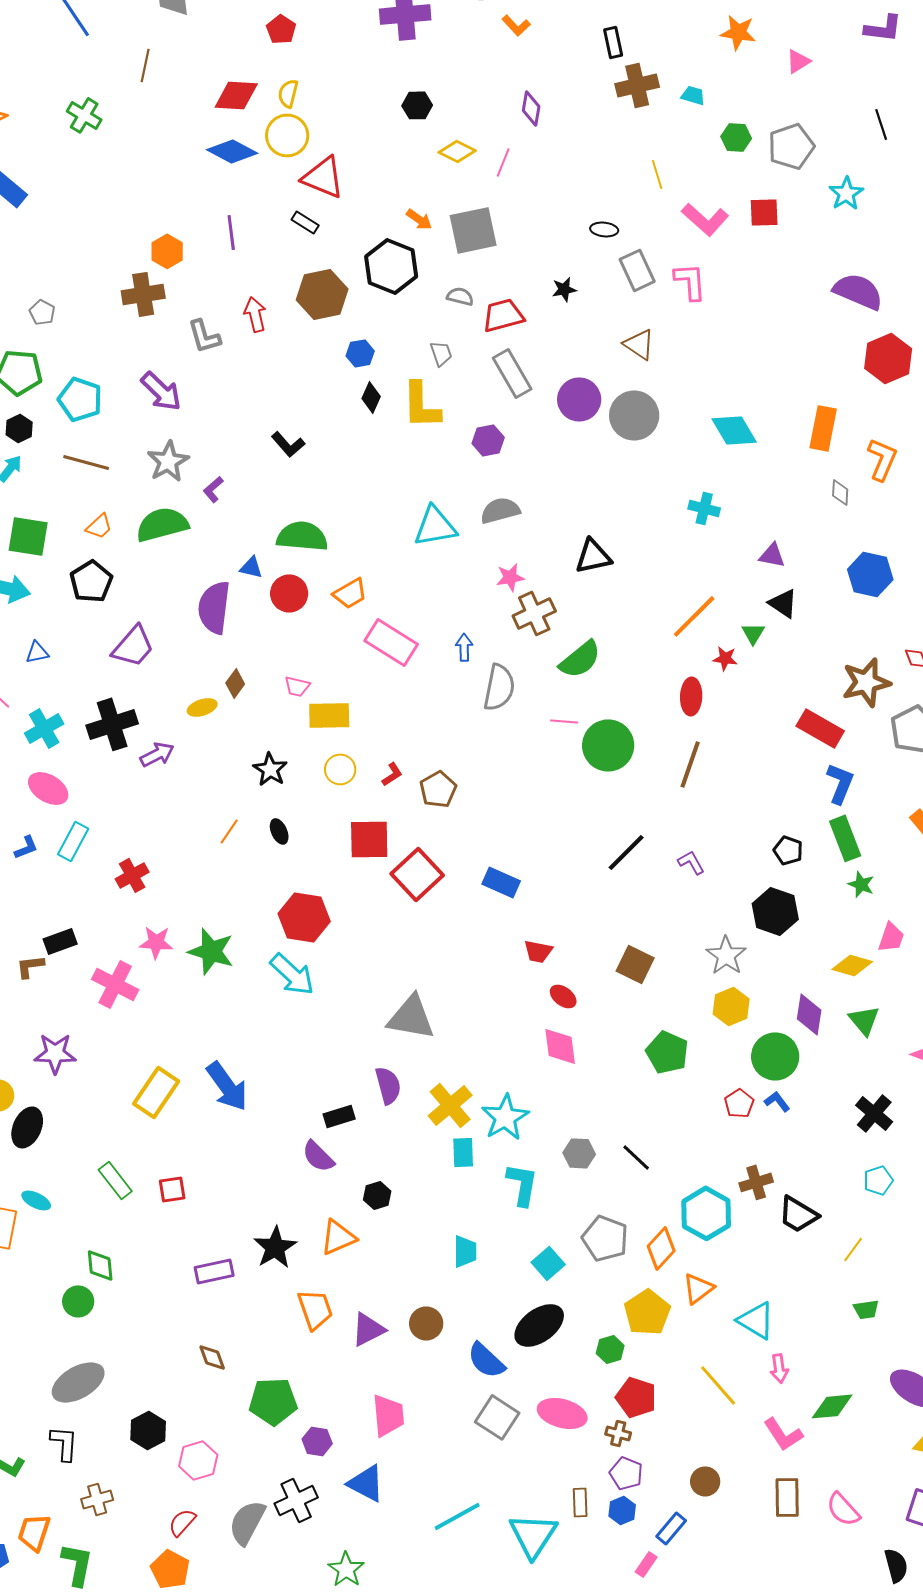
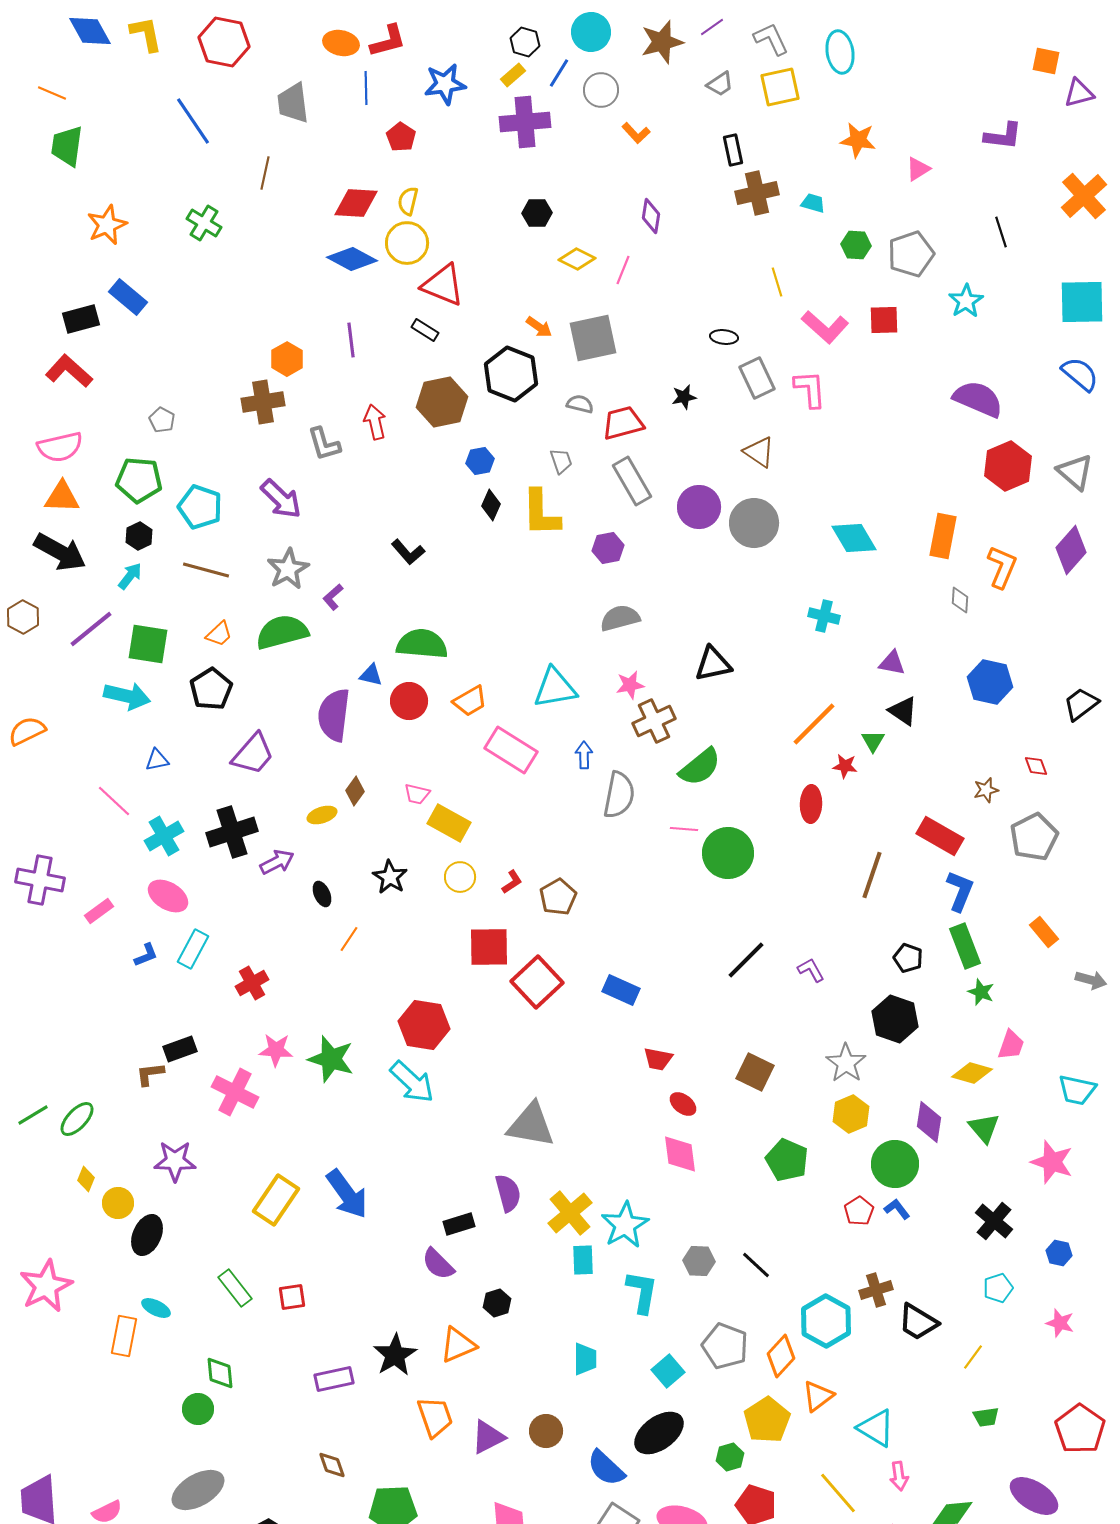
cyan triangle: (435, 526) -> (555, 688), moved
brown star: (866, 682) -> (986, 790), size x0.5
yellow rectangle: (329, 715) -> (449, 823), turned 30
brown line: (690, 764) -> (872, 875), moved
black ellipse: (279, 831) -> (322, 894), moved

